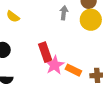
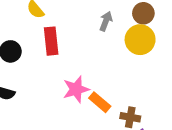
red rectangle: (45, 52) -> (51, 41), moved

